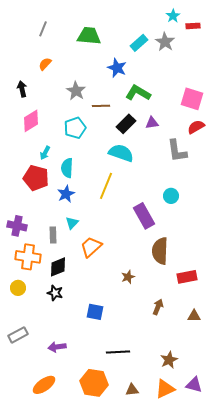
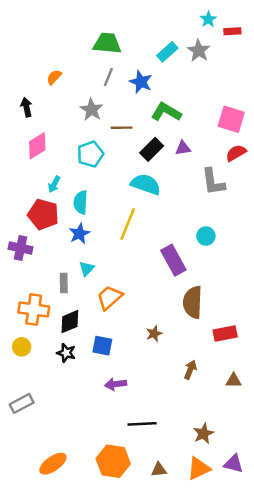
gray line: (43, 29) -> (108, 77), moved
purple cross: (17, 226) -> (20, 248), moved
blue square: (95, 312) -> (102, 346), moved
purple arrow: (57, 347) -> (116, 384), moved

